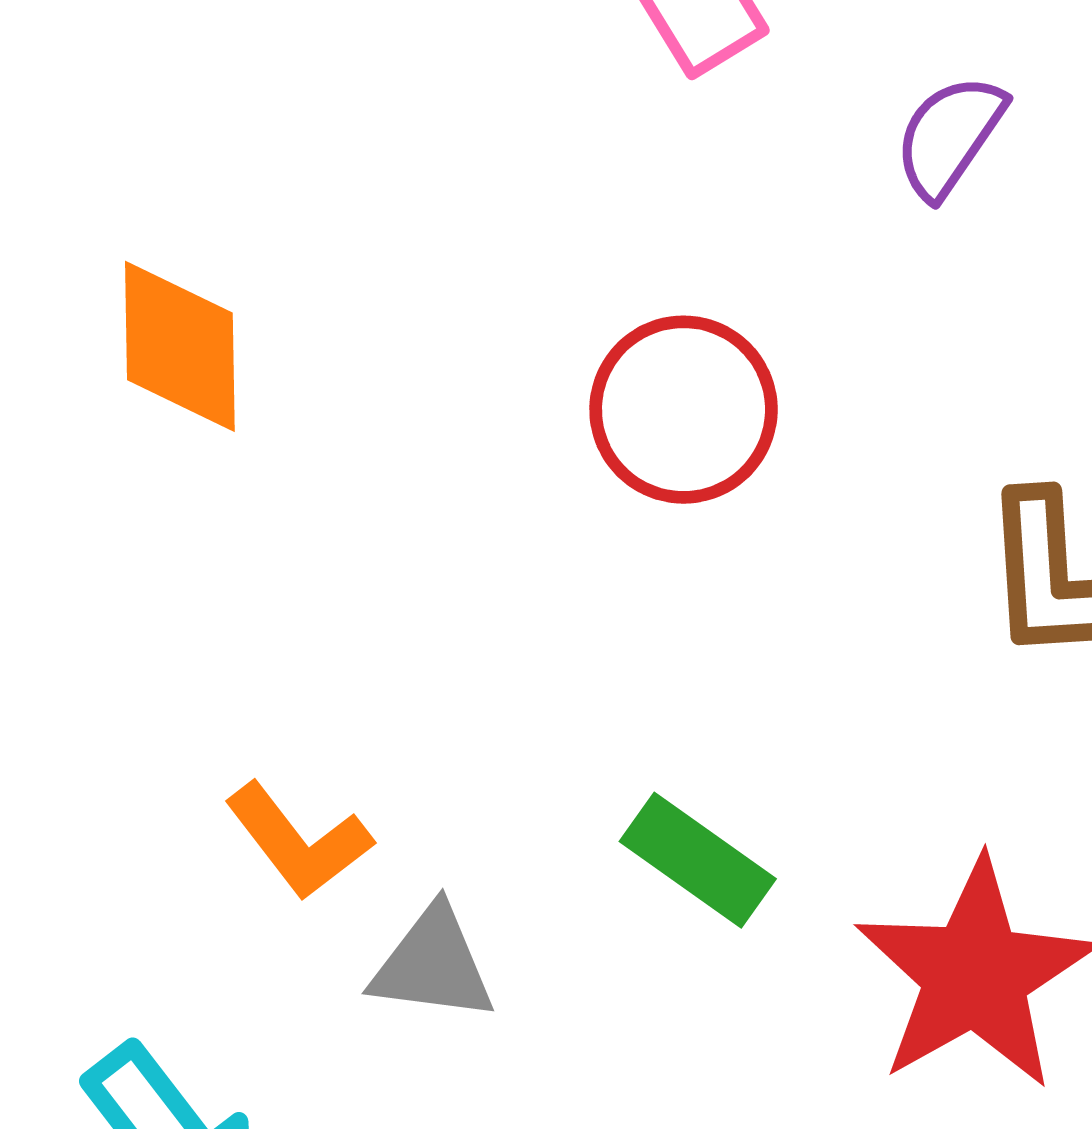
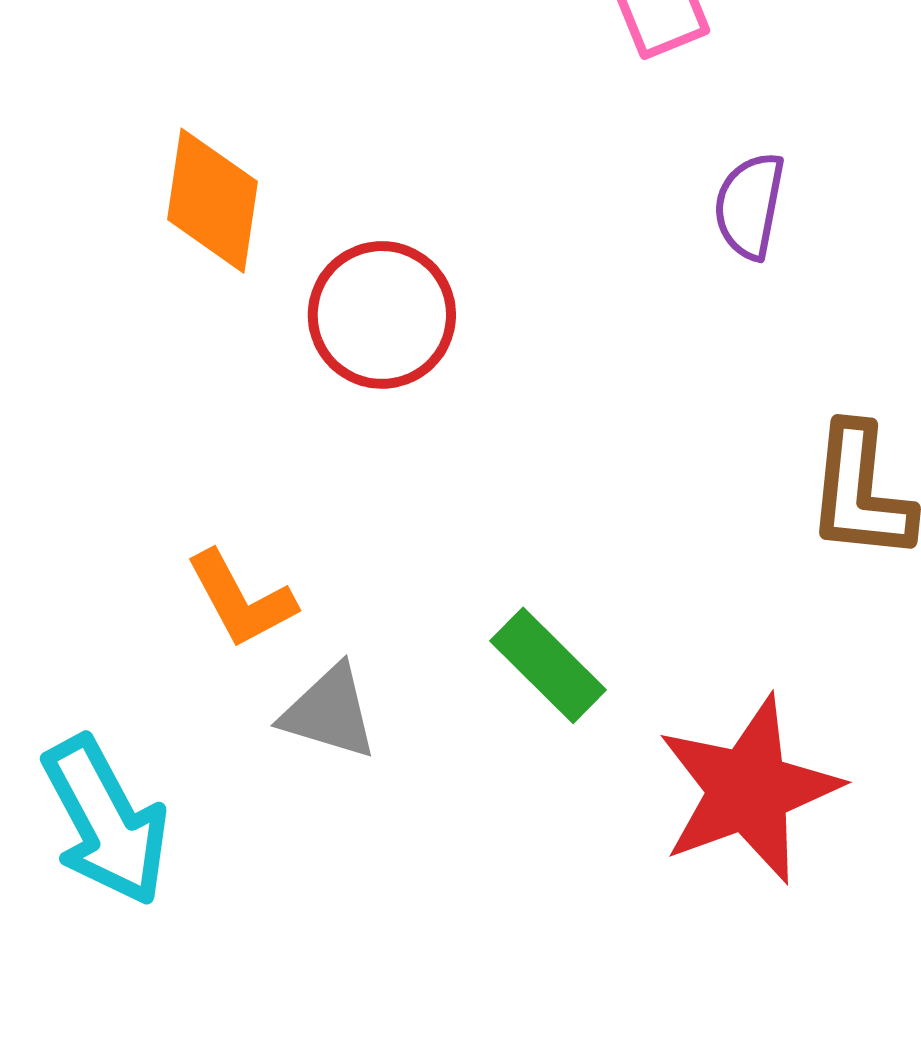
purple semicircle: (950, 136) -> (750, 206), moved, turned -33
red circle: (684, 410) -> (382, 315), moved

